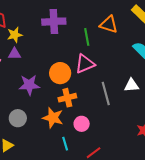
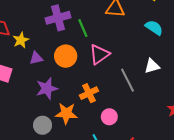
green line: (87, 37) -> (83, 28), moved
purple triangle: (14, 54) -> (36, 58), moved
orange circle: (60, 73) -> (66, 56), moved
orange star: (53, 118) -> (66, 113), moved

